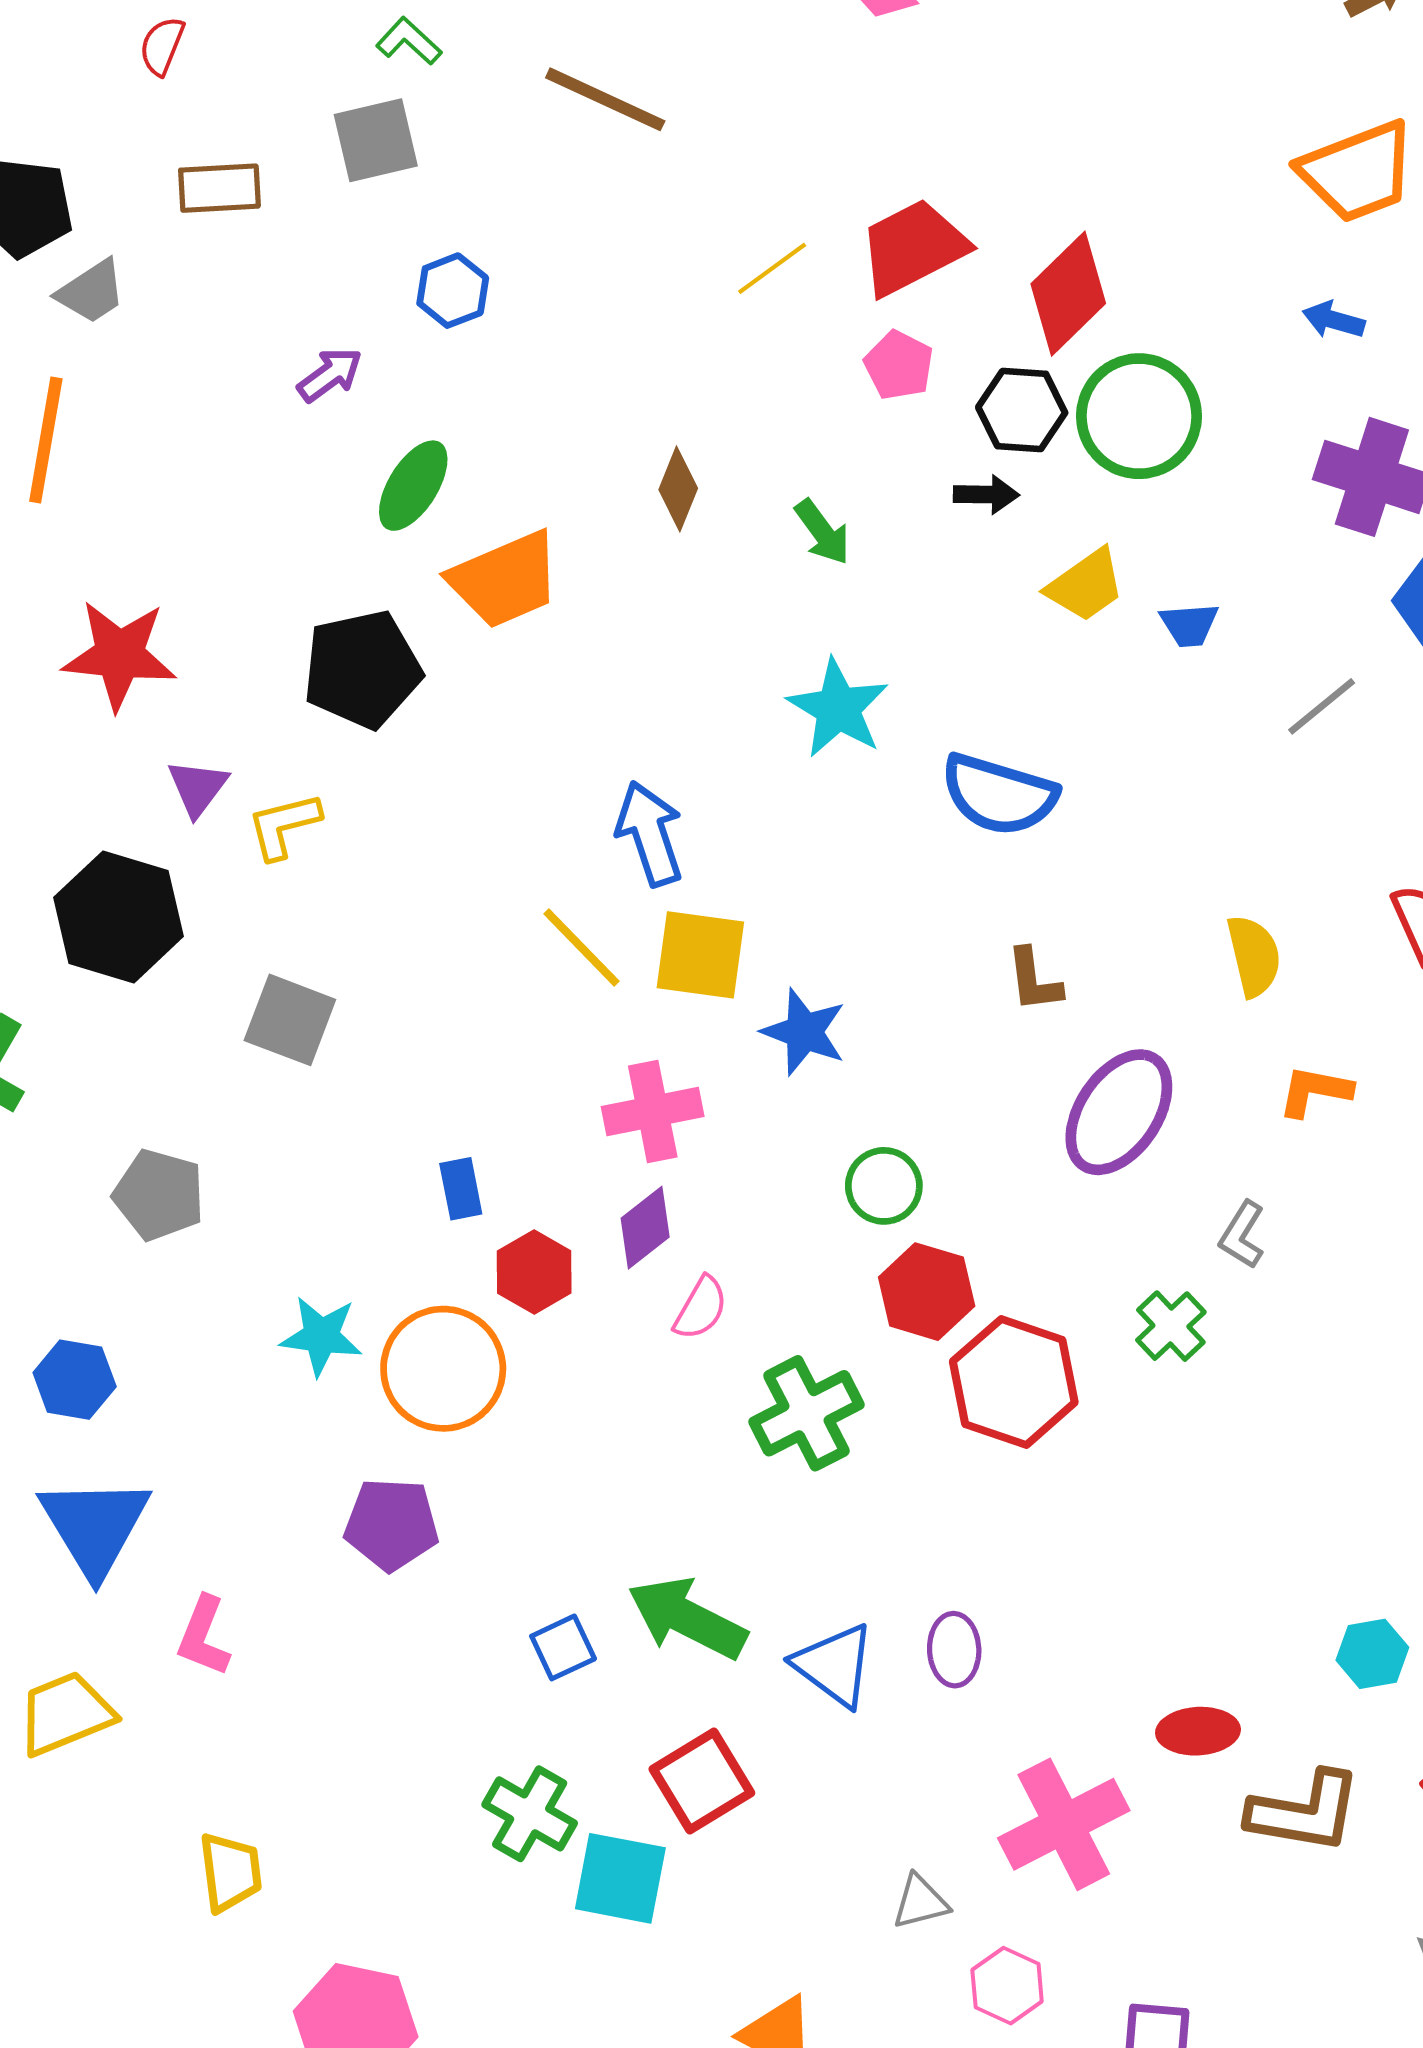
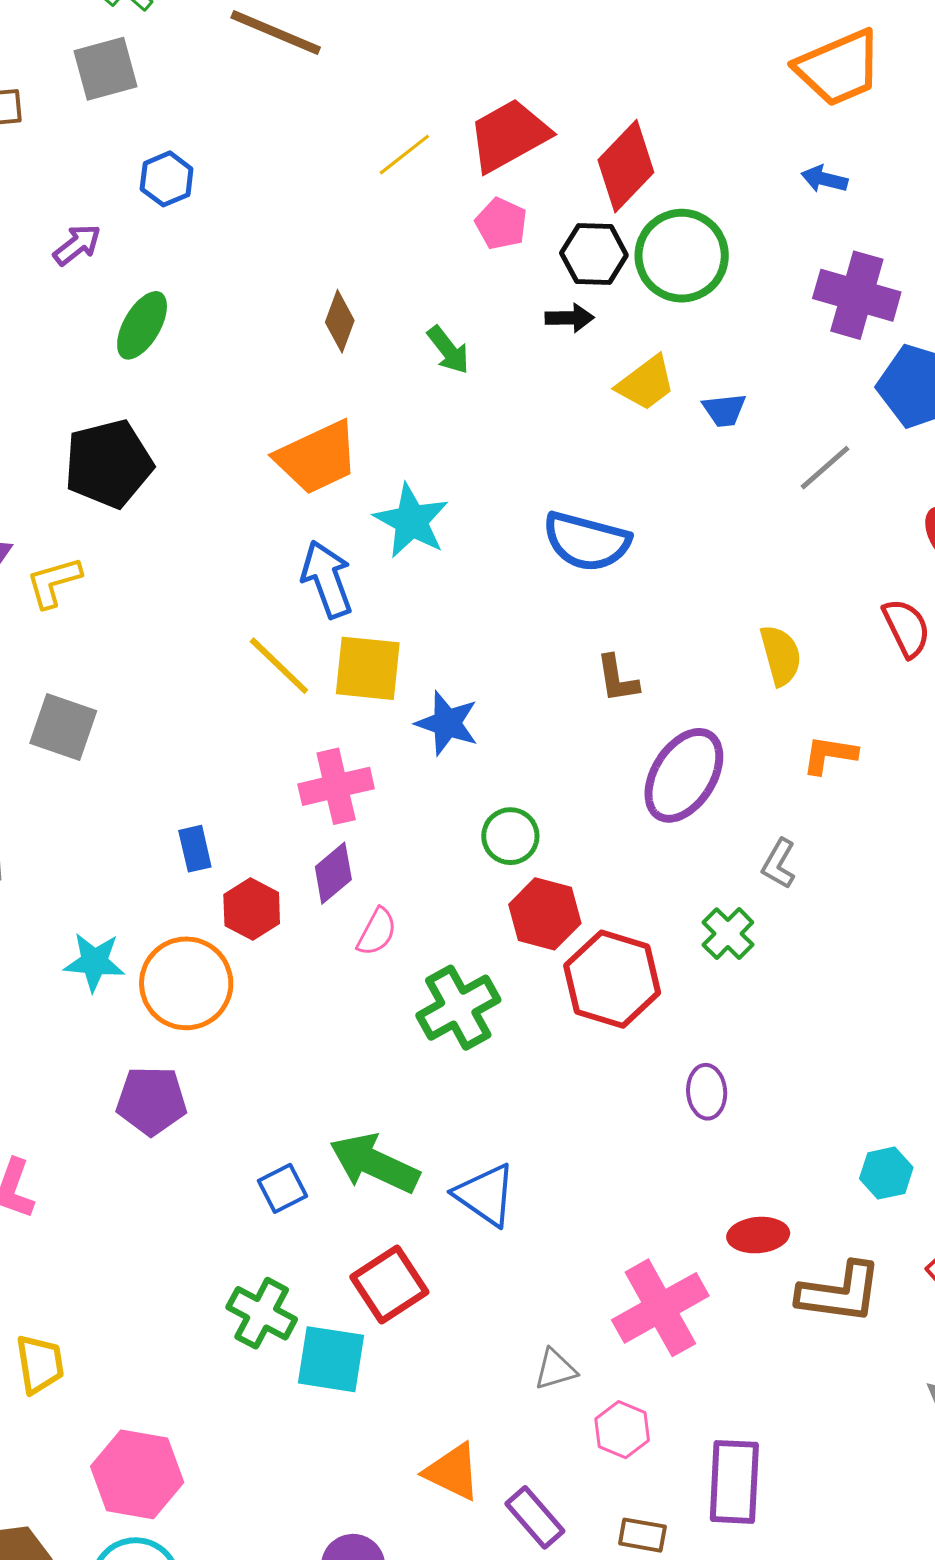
orange trapezoid: (505, 580) -> (317, 458), moved
cyan star: (838, 708) -> (411, 521), moved
purple ellipse: (954, 1650) -> (707, 1092), moved

